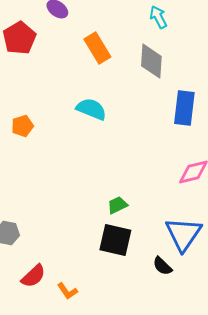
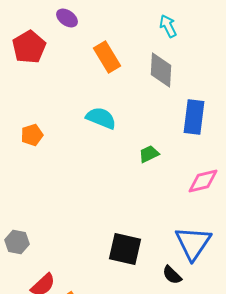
green trapezoid: (117, 205) -> (149, 154), moved

